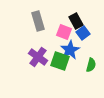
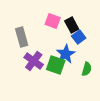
gray rectangle: (38, 21) -> (22, 37), moved
pink square: (64, 32) -> (53, 21), moved

